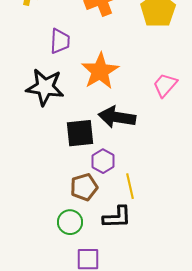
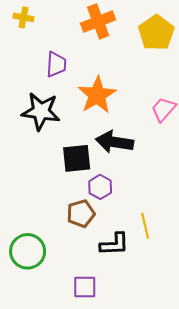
yellow line: (130, 186) -> (145, 226), moved
green circle: (70, 222) -> (28, 251), moved, size x1.4

